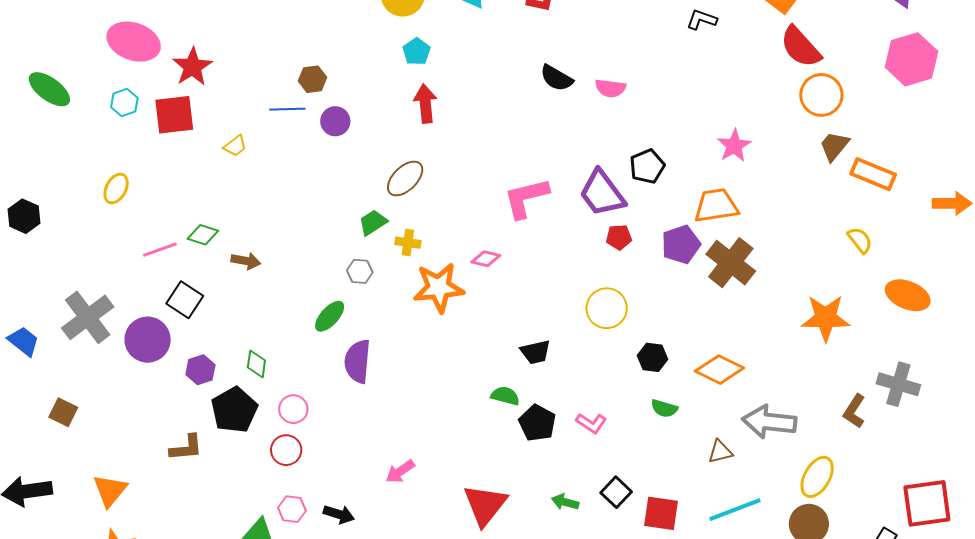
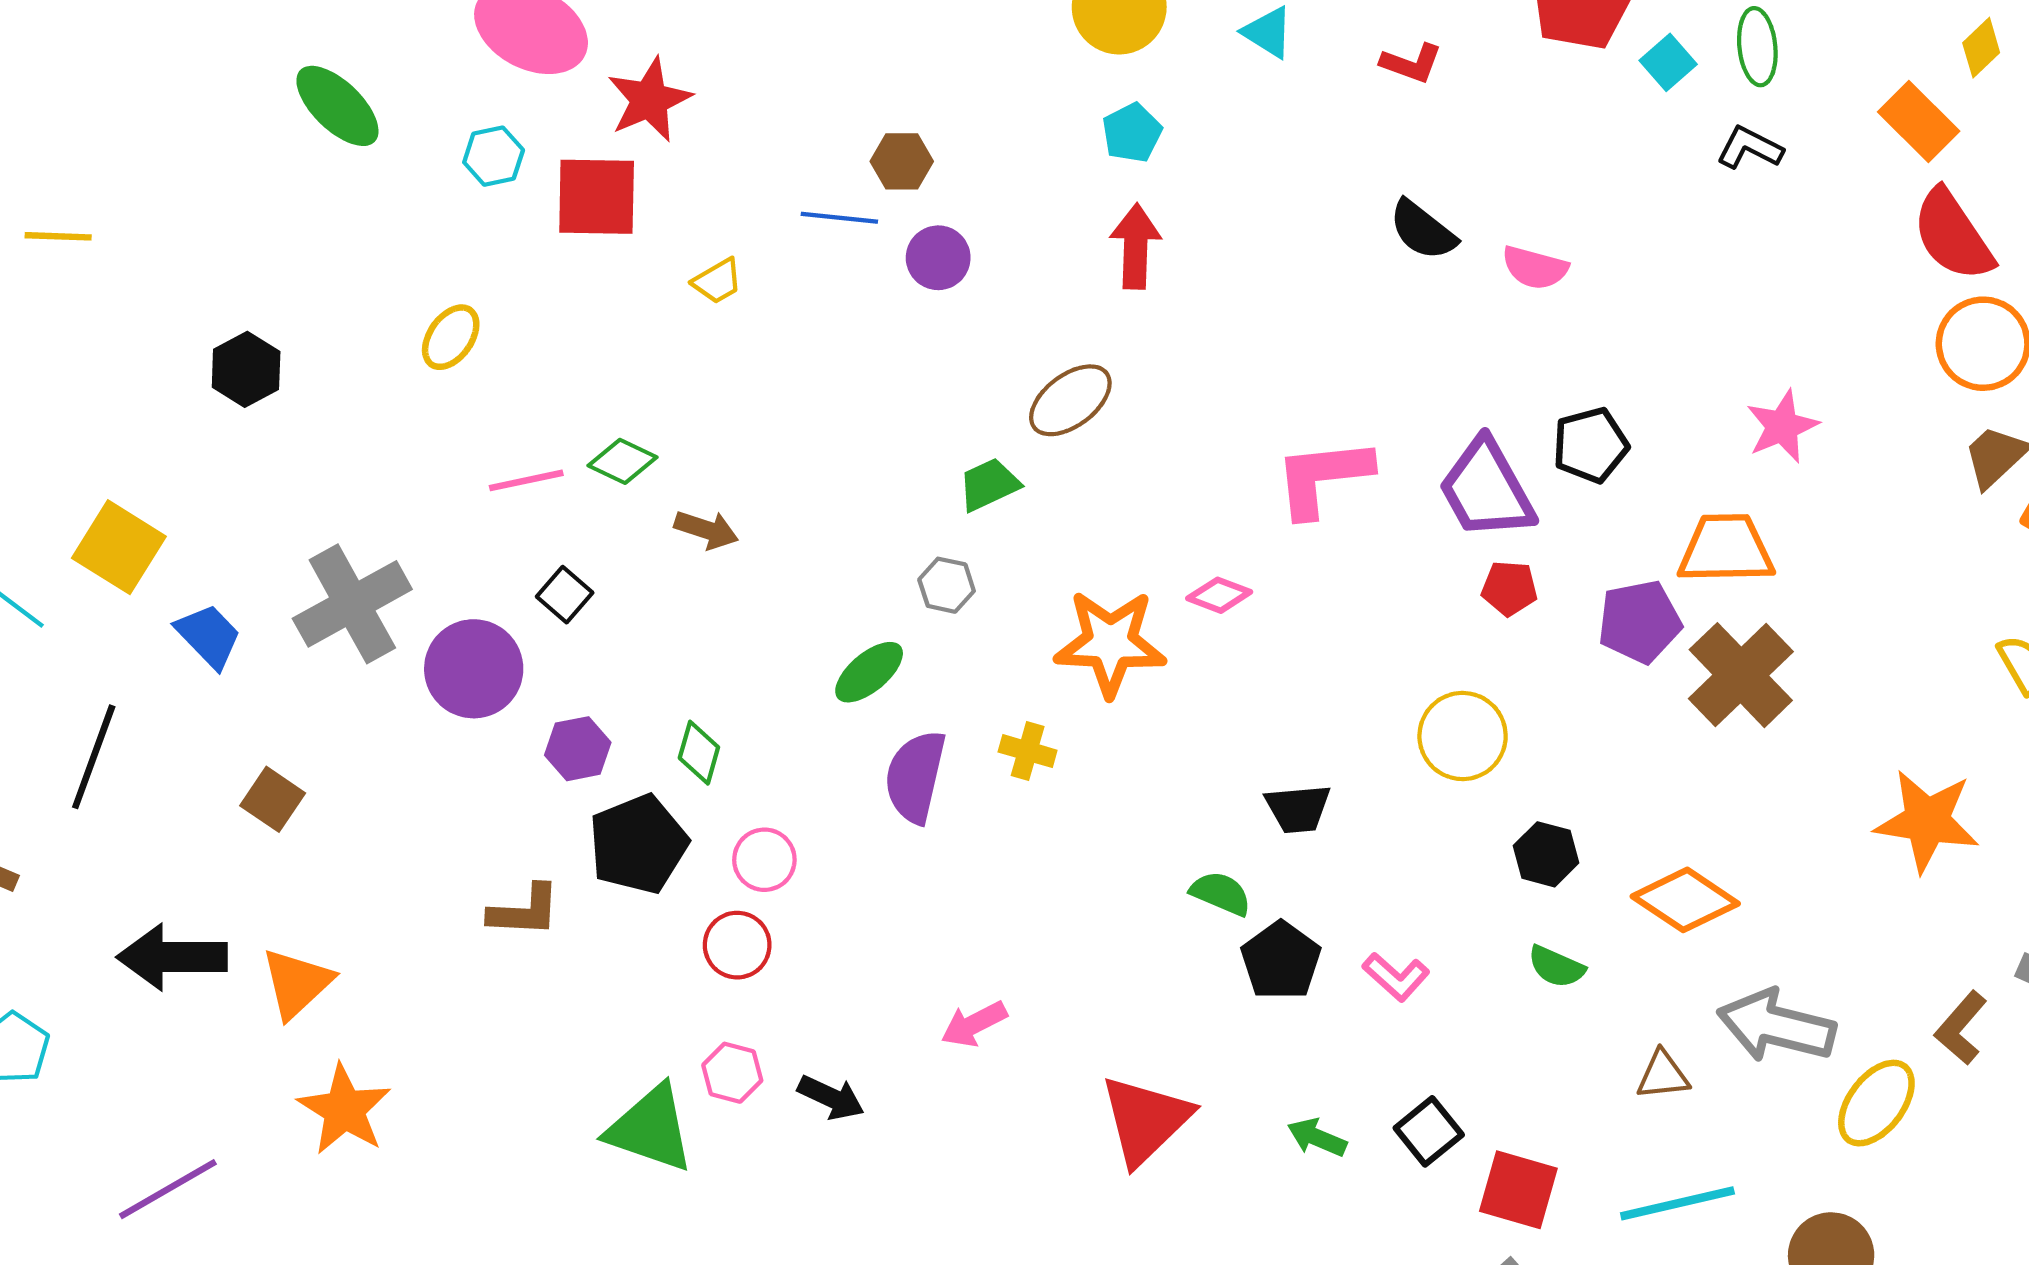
yellow cross: (408, 243) -> (1028, 751), moved
black square: (185, 300) -> (565, 595), size x0.7
yellow ellipse: (817, 477) -> (1876, 1103), moved
orange triangle: (110, 490) -> (297, 983), moved

